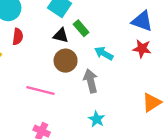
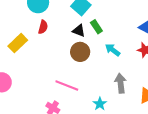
gray arrow: (91, 81) -> (121, 83), moved
pink line: (40, 90) -> (67, 85), moved

